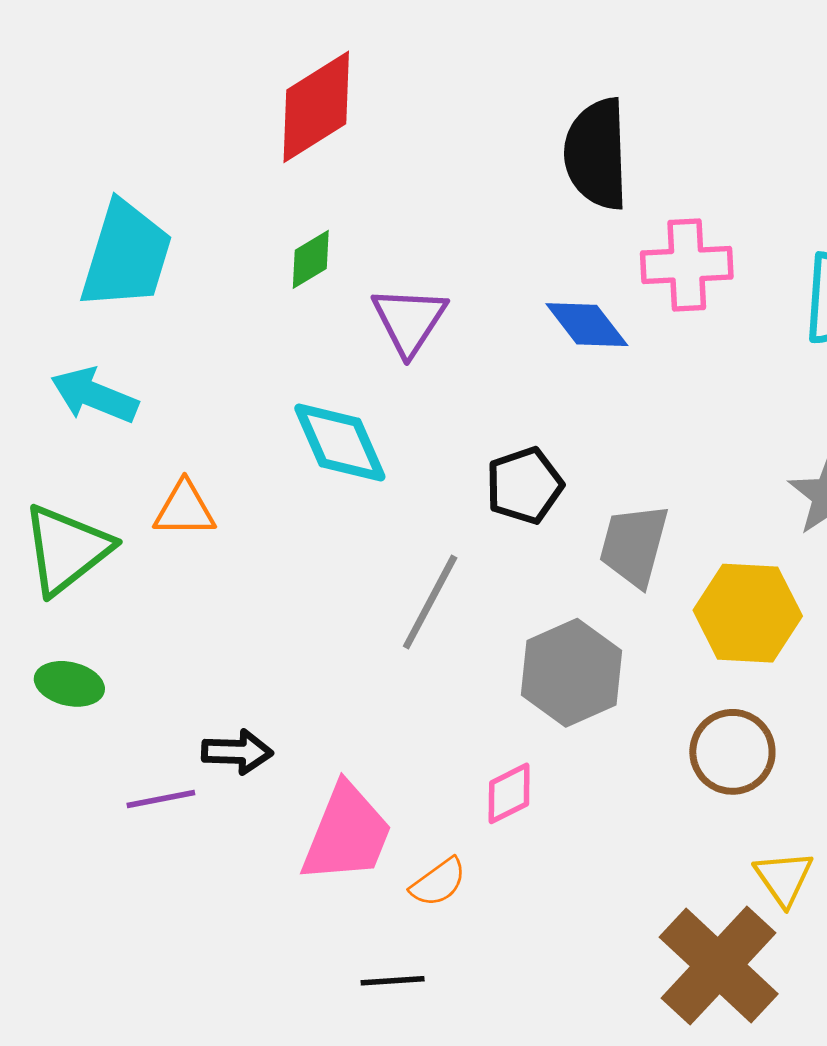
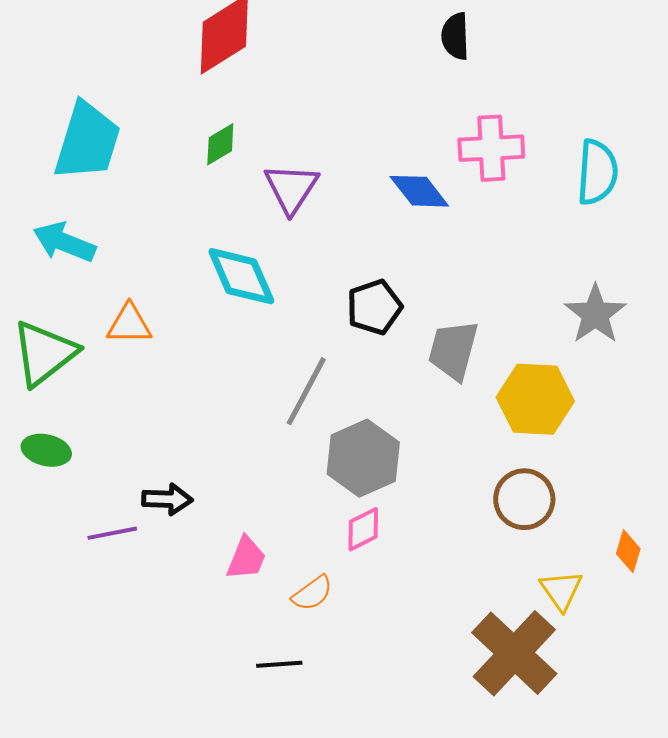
black semicircle: (596, 154) -> (455, 36), moved, size x0.6
gray hexagon: (572, 673) -> (363, 458), moved
pink trapezoid: (347, 834) -> (246, 558), size x0.6

